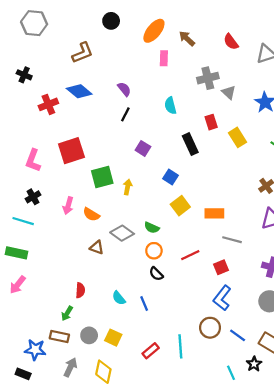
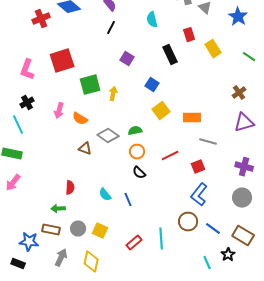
cyan line: (23, 221) -> (18, 125), turned 48
green semicircle: (152, 228) -> (135, 131), turned 144
green arrow: (67, 313) -> (58, 209), turned 56

